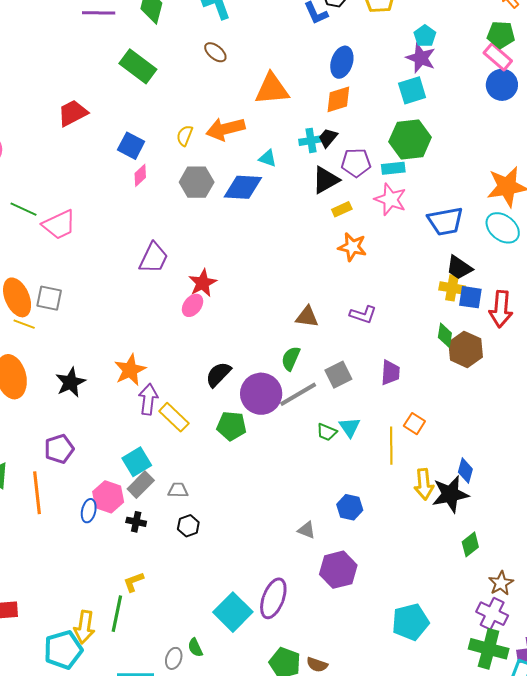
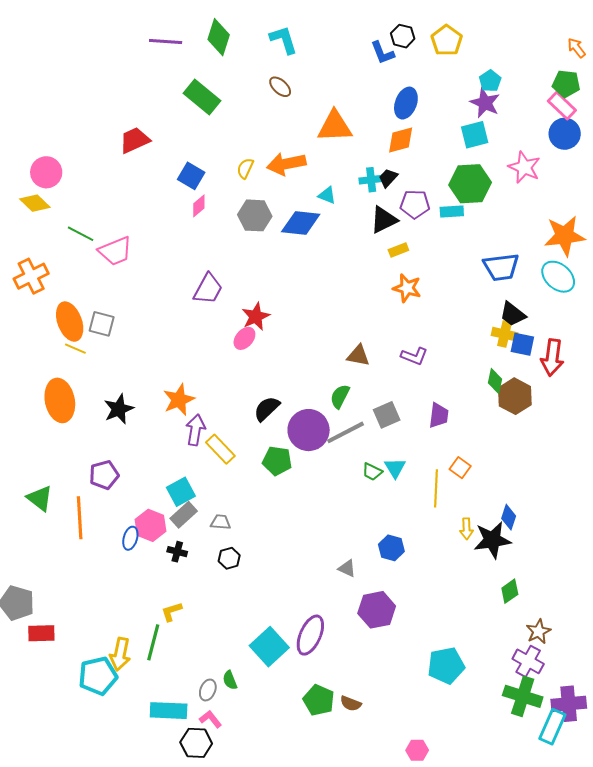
pink star: (390, 199) -> (524, 167), moved
yellow arrow: (424, 484) -> (466, 529), size x0.7

